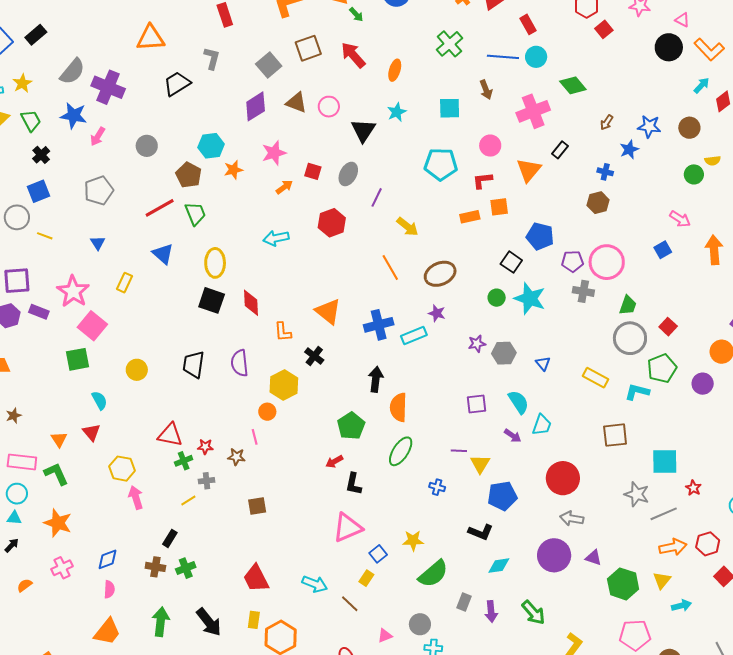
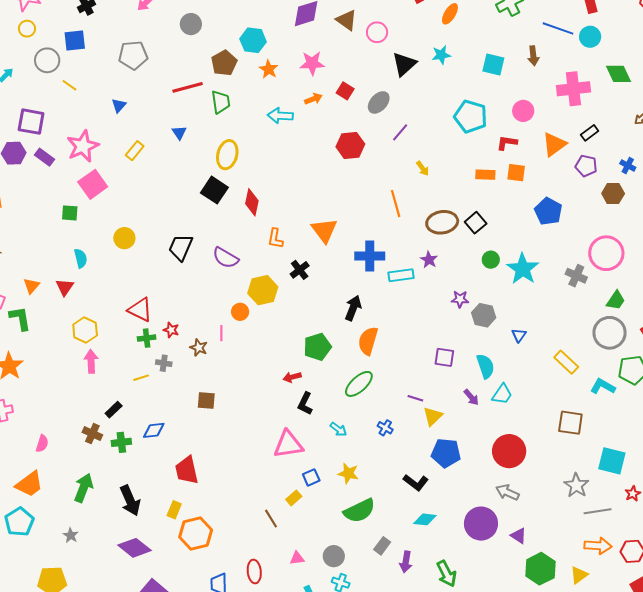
orange star: (233, 170) -> (269, 69), turned 30
yellow arrow: (408, 227) -> (423, 168), size x0.7
cyan arrow: (276, 238) -> (280, 116), moved
blue triangle: (163, 254) -> (179, 133), size x0.7
purple pentagon: (572, 261) -> (586, 166), moved
black square: (511, 262) -> (476, 223), moved
green square: (78, 359) -> (70, 213), size x0.7
purple semicircle: (240, 363) -> (226, 258), turned -68
blue diamond: (107, 559) -> (154, 430), moved
cyan arrow: (315, 584) -> (338, 429), moved, size x0.7

